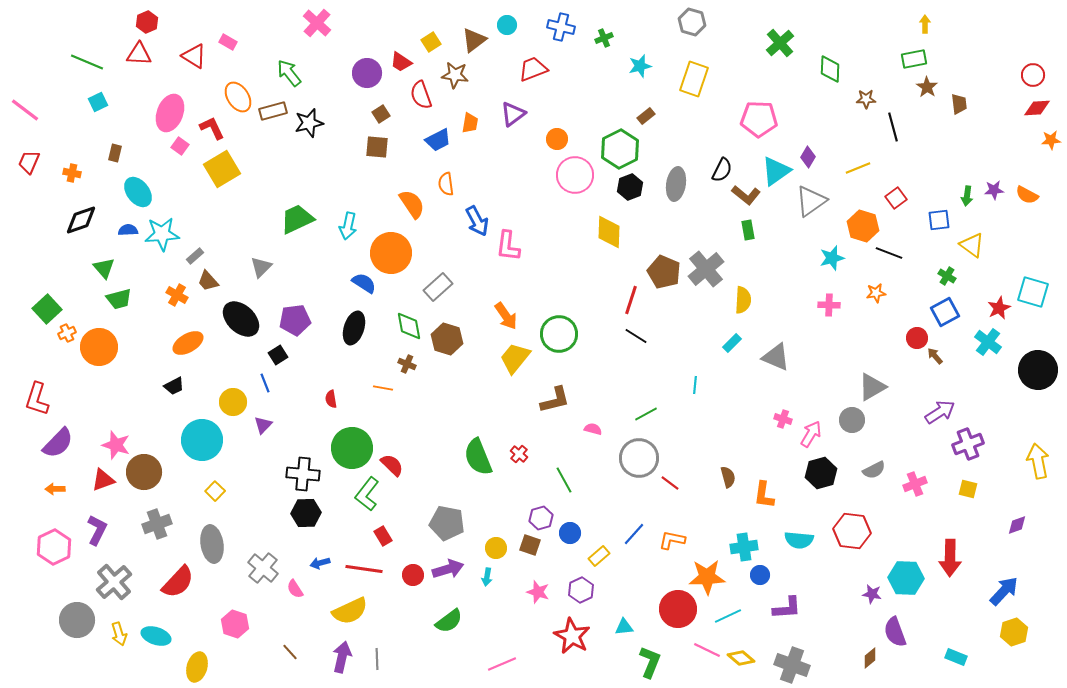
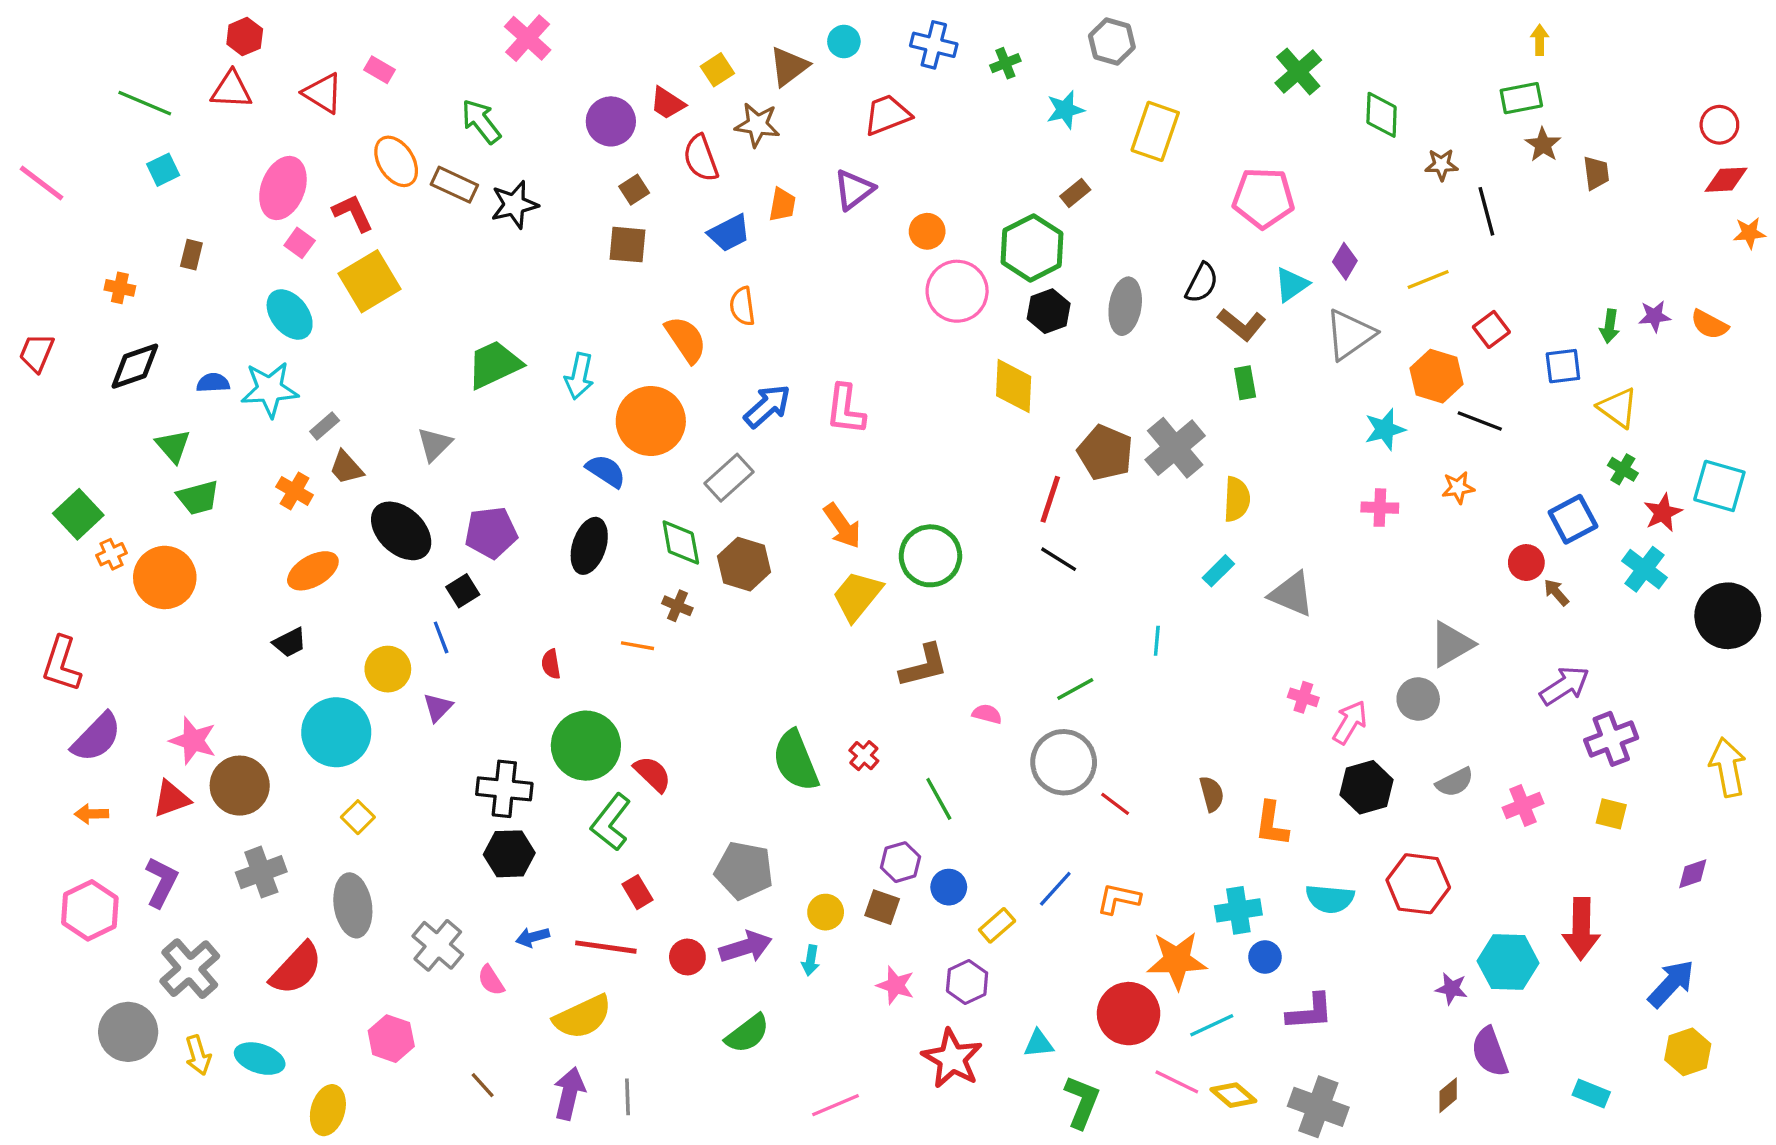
gray hexagon: (692, 22) -> (1112, 42), moved
brown rectangle: (273, 111) -> (454, 185), turned 40
red trapezoid: (29, 162) -> (37, 353), moved
cyan triangle: (776, 171) -> (1292, 285), size x0.7
cyan ellipse: (138, 192) -> (290, 315), moved
blue arrow: (477, 221) -> (767, 406), moved, turned -104
green cross: (947, 276) -> (1623, 469), moved

